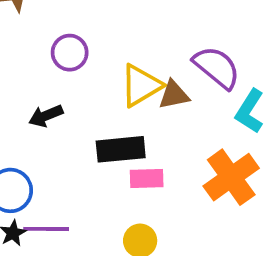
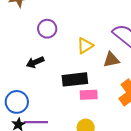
yellow triangle: (141, 86) -> (85, 46), size x0.7
brown triangle: (174, 95) -> (111, 60), moved

